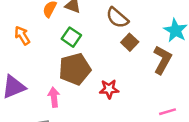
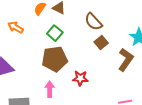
orange arrow: (22, 36) -> (16, 27), turned -35
pink arrow: (54, 97) -> (50, 89), moved

